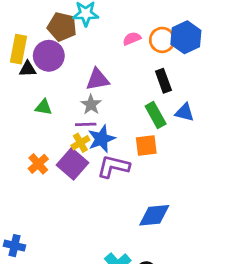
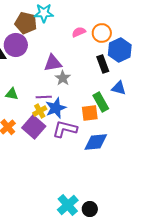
blue hexagon: (186, 37) -> (120, 50), moved
gray star: (91, 105) -> (63, 78), moved
green triangle: (43, 107) -> (12, 94), moved
green rectangle: (156, 115) -> (101, 102), moved
blue diamond: (154, 215) -> (96, 142), moved

